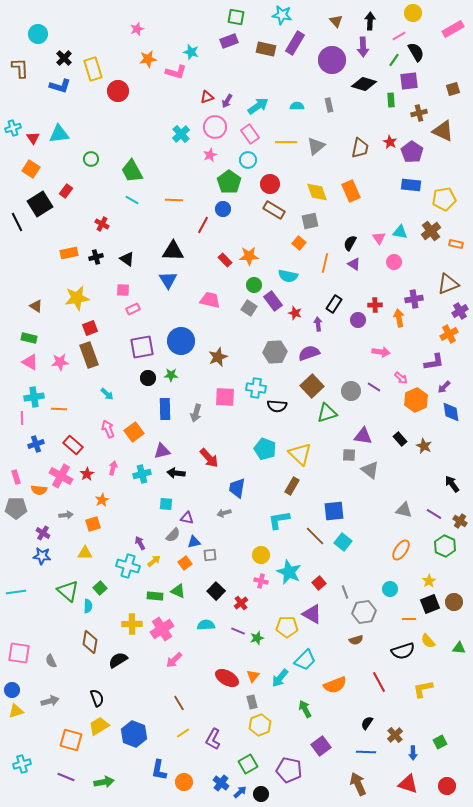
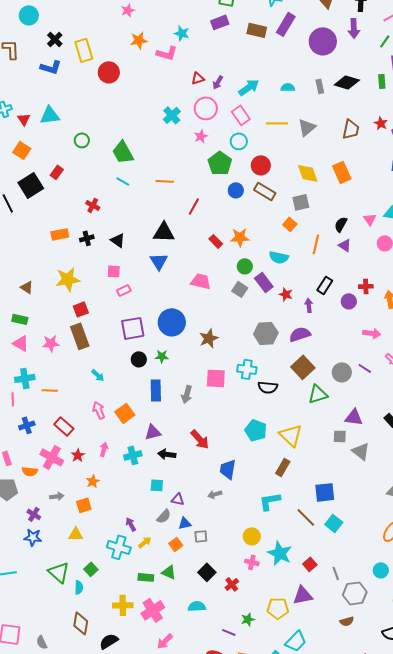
black diamond: (364, 84) -> (347, 82), moved
blue circle: (223, 209) -> (236, 190), moved
purple triangle: (312, 614) -> (303, 595), turned -40
purple line: (238, 631) -> (229, 632), moved

